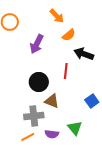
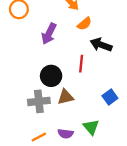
brown triangle: (52, 101) -> (66, 97), turned -35
gray cross: (34, 116) -> (39, 101), moved

